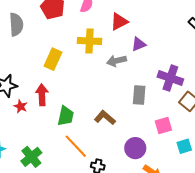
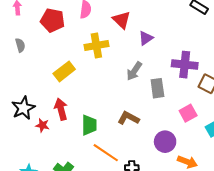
red triangle: (119, 22) -> (122, 20), turned -36
gray semicircle: (16, 25) -> (20, 45), size x0.6
yellow rectangle: (53, 59) -> (64, 71), turned 40
gray arrow: (117, 61) -> (134, 71), moved, turned -30

